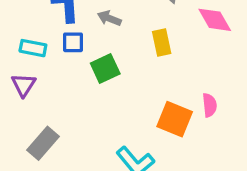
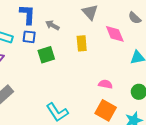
pink semicircle: (210, 105) -> (105, 84), turned -80
orange square: (175, 119) -> (106, 110), moved

